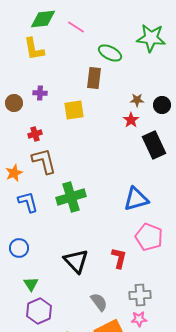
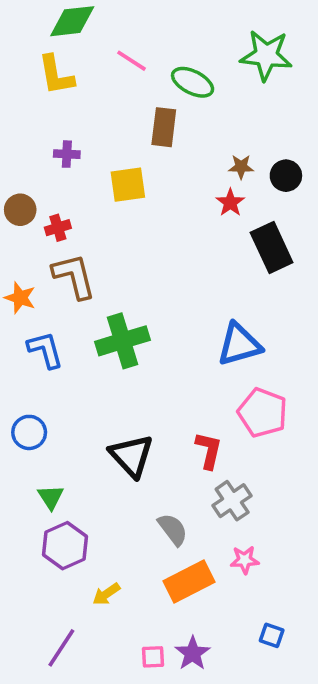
pink line: (76, 27) -> (131, 61), moved
brown circle: (14, 103) -> (20, 210), moved
orange star: (14, 173) -> (20, 298), turned -30
gray cross: (140, 295) -> (232, 501), moved, turned -30

